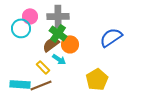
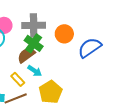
orange circle: (70, 44) -> (64, 34), moved
yellow pentagon: (97, 79) -> (51, 92), moved

